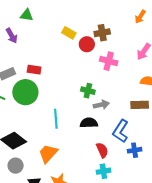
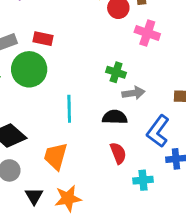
red semicircle: (102, 150) -> (118, 153), moved
orange trapezoid: (48, 153) -> (56, 156), turned -30
cyan cross: (103, 171) -> (143, 180), moved

